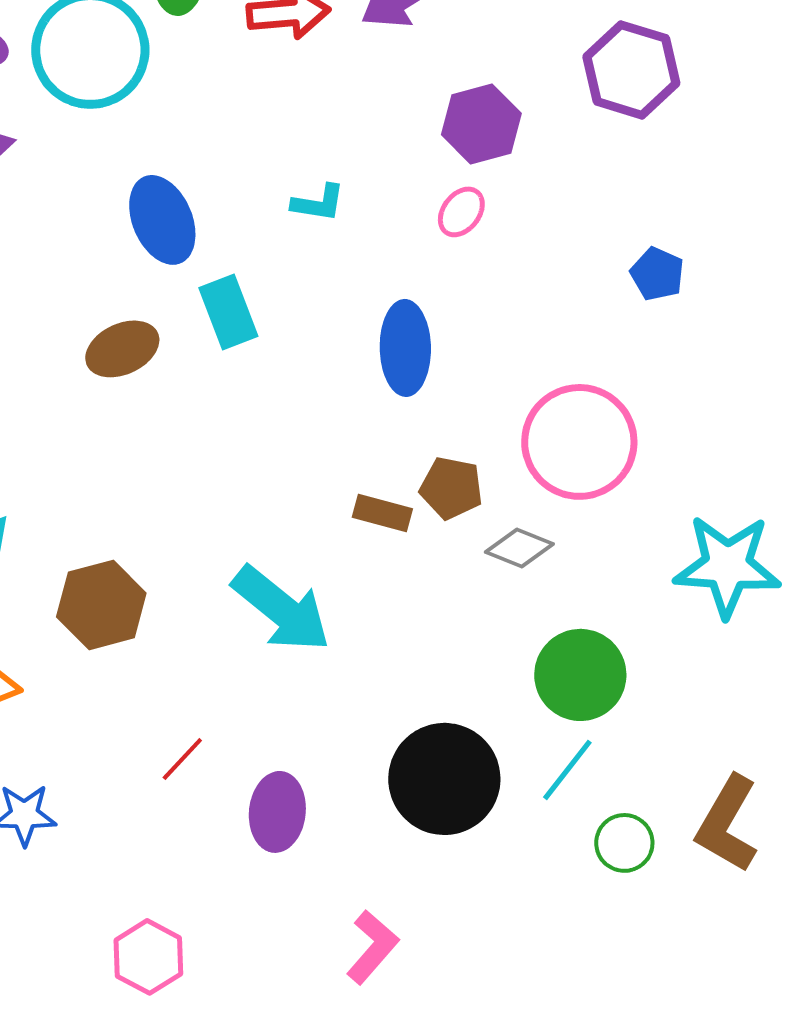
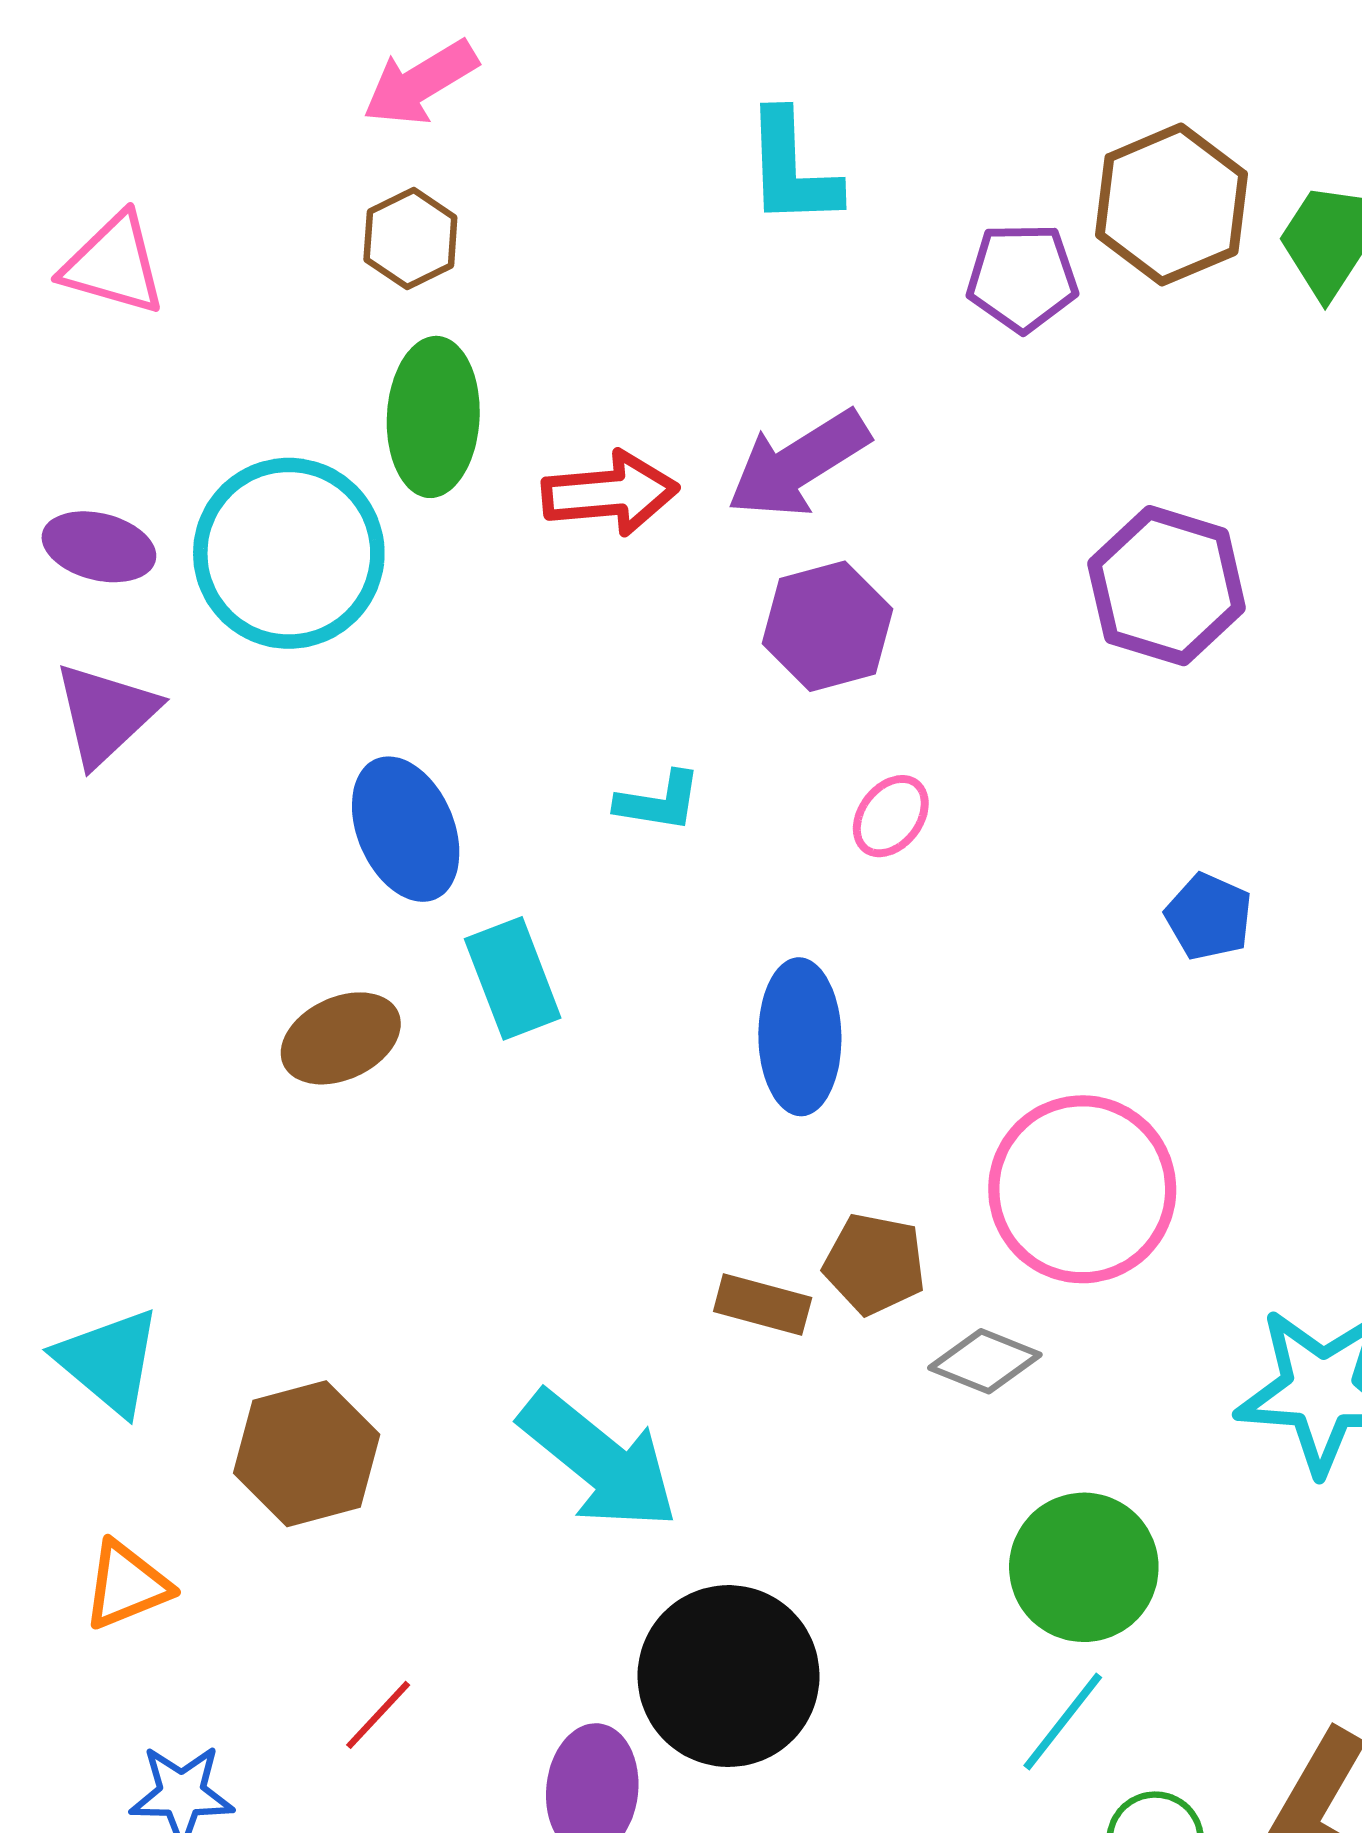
purple hexagon: (481, 124) -> (827, 626), moved
red line: (182, 759) -> (378, 1715), moved
black circle: (444, 779) -> (729, 1676), moved

